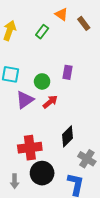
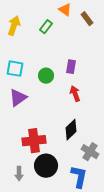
purple triangle: (25, 100) -> (18, 98), moved
red arrow: (50, 102) -> (75, 94), moved, turned -70

